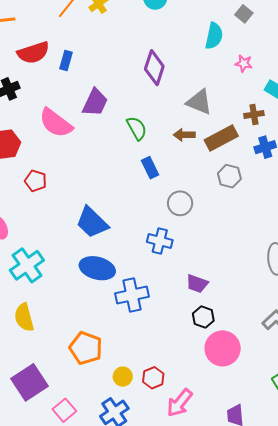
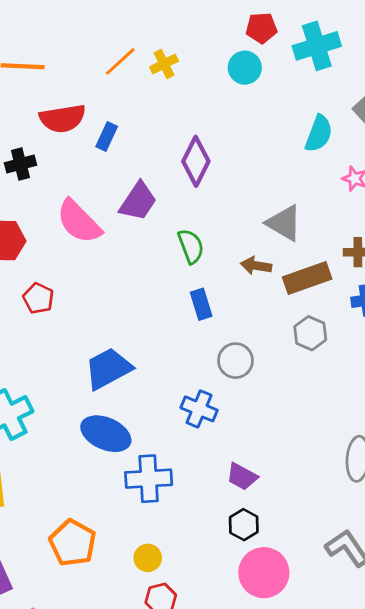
purple diamond: (154, 68) -> (196, 161), moved
blue trapezoid: (92, 222) -> (108, 369), turned 99
yellow circle: (123, 377) -> (148, 558), moved

